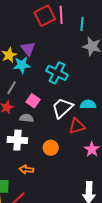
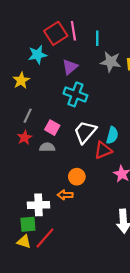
purple triangle: (28, 49) -> (70, 67), moved, turned 35
cyan star: (22, 65) -> (37, 55), moved
cyan semicircle: (88, 104) -> (112, 135), moved, turned 112
white cross: (17, 140) -> (39, 205), moved
orange arrow: (26, 170) -> (65, 195), moved

